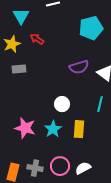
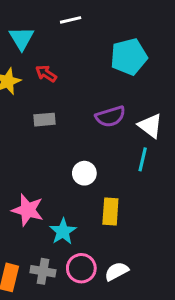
gray rectangle: (19, 69) -> (45, 120), moved
cyan line: (100, 104) -> (143, 159), moved
cyan star: (53, 129) -> (63, 231), moved

